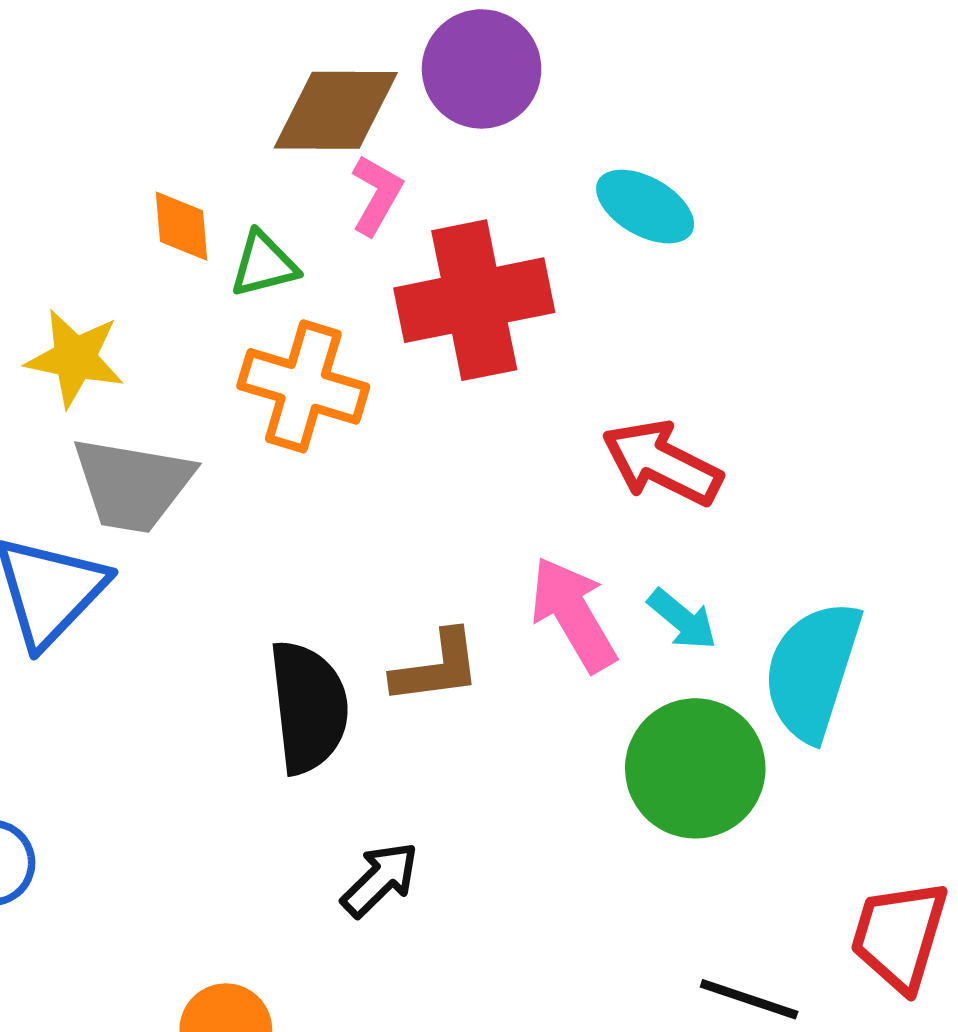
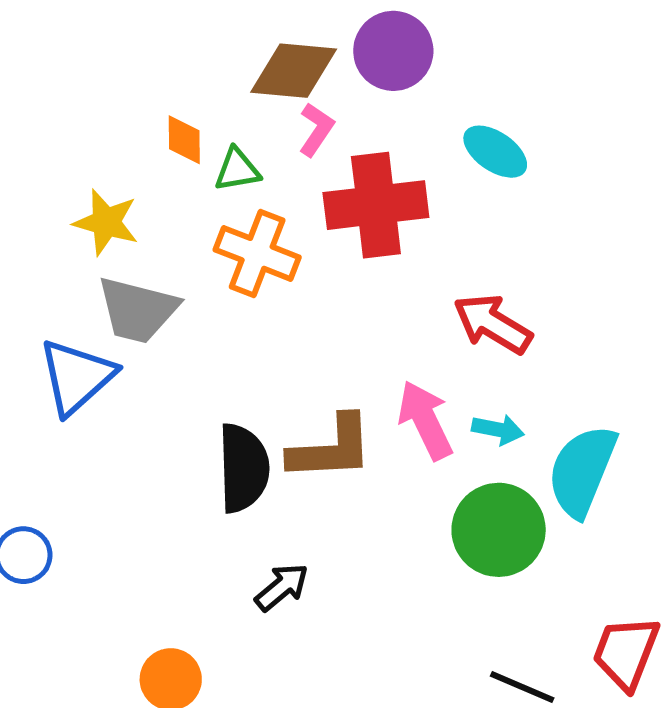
cyan arrow: (682, 619) -> (498, 430), turned -33
brown L-shape: (437, 667) -> (331, 448), size x1.4

